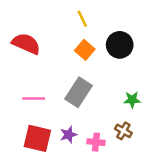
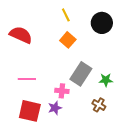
black circle: (120, 45) -> (102, 23), moved
gray rectangle: (79, 92) -> (81, 74), moved
pink cross: (96, 142) -> (62, 91), moved

